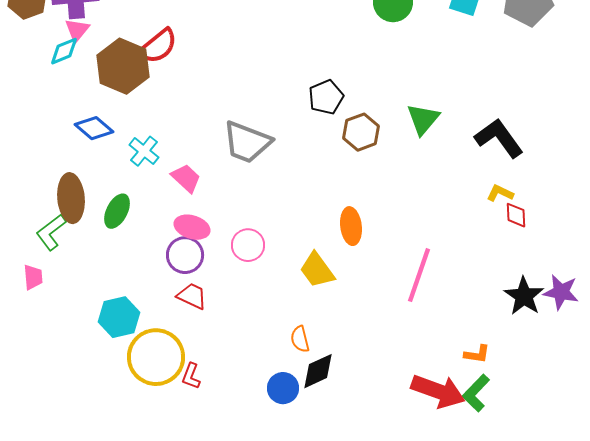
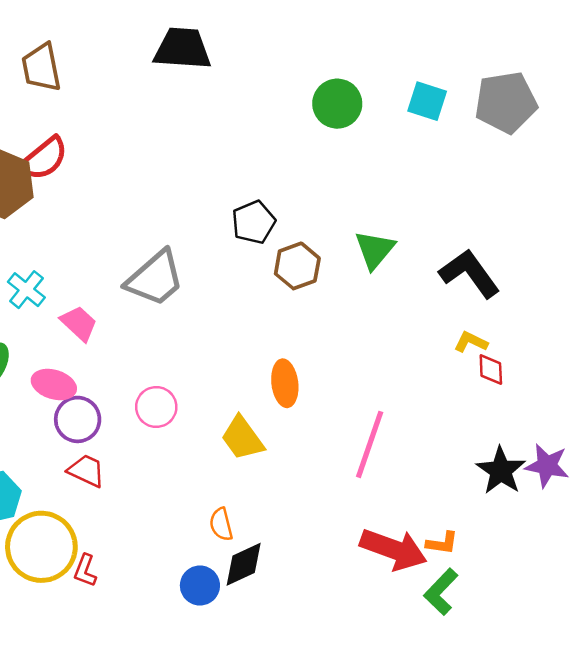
gray trapezoid: (247, 142) -> (155, 278), turned -62
pink ellipse: (192, 227) -> (54, 385), moved
red arrow: (438, 391) -> (393, 549), moved

